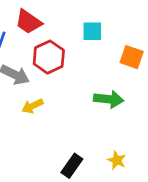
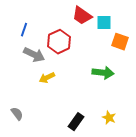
red trapezoid: (28, 22) -> (82, 16), moved
cyan square: (92, 31) -> (104, 23), moved

